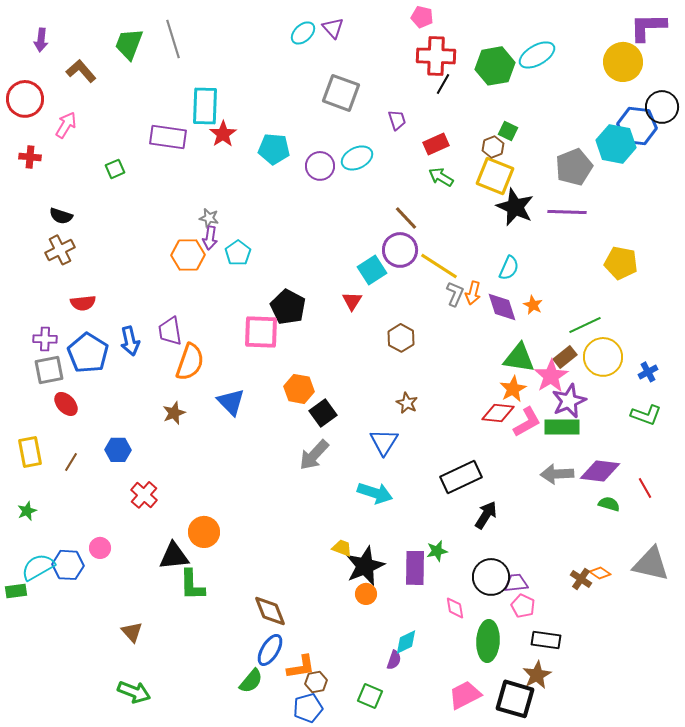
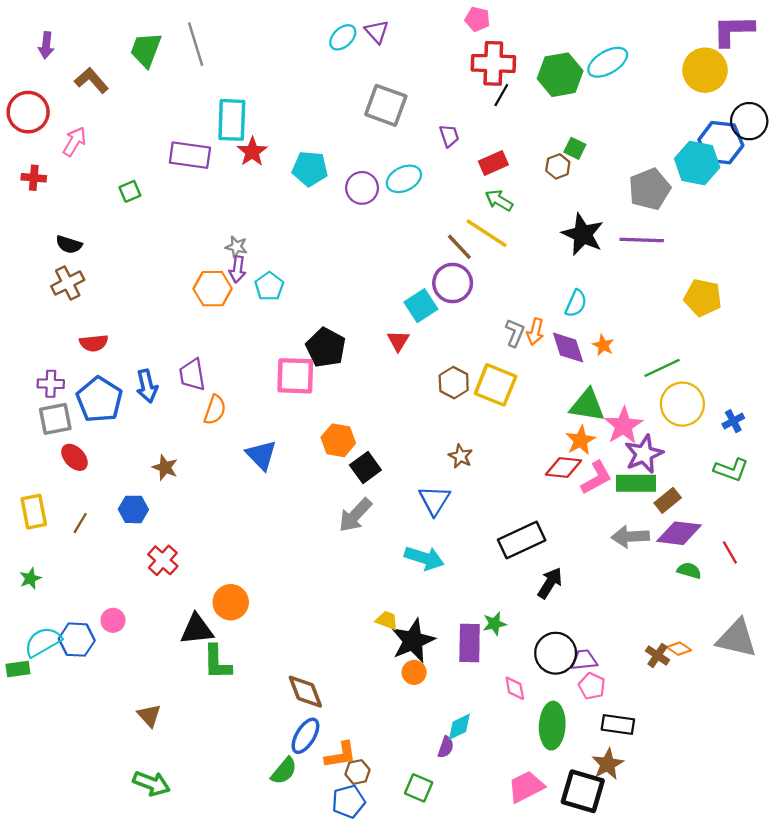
yellow square: (495, 176) -> (496, 385), moved
yellow line: (439, 266) -> (487, 233), moved
brown rectangle: (565, 357) -> (668, 500), moved
orange semicircle: (190, 362) -> (215, 410), size x0.7
brown star: (174, 413) -> (165, 468), moved, turned -30

